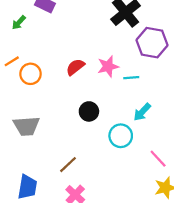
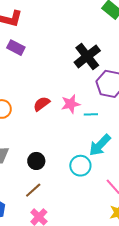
black circle: (89, 111) -> (36, 161), moved
cyan arrow: (142, 112) -> (100, 145), size x1.4

